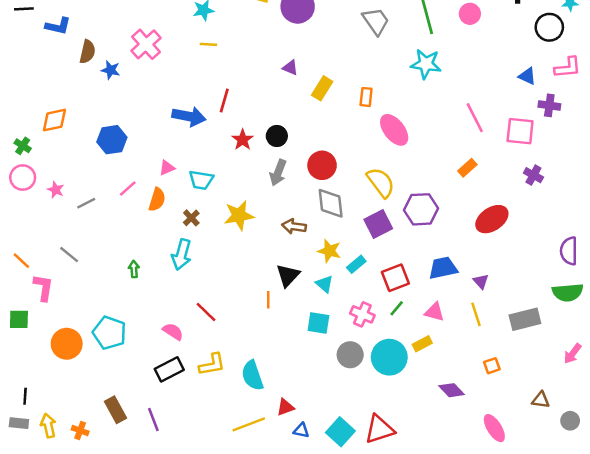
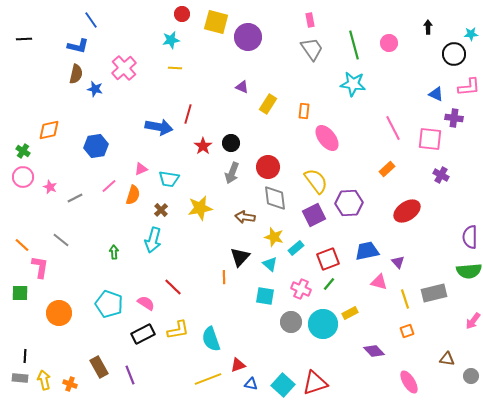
blue L-shape: (58, 26) -> (78, 46), moved
pink triangle: (434, 312) -> (379, 282), moved
yellow line: (476, 314) -> (405, 299), moved
cyan pentagon: (109, 333) -> (109, 304), moved

